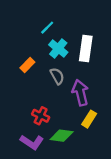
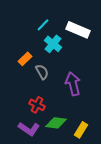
white rectangle: (86, 49) -> (78, 30), moved, turned -75
gray semicircle: (57, 76) -> (42, 72), moved
yellow rectangle: (89, 119) -> (81, 130), moved

